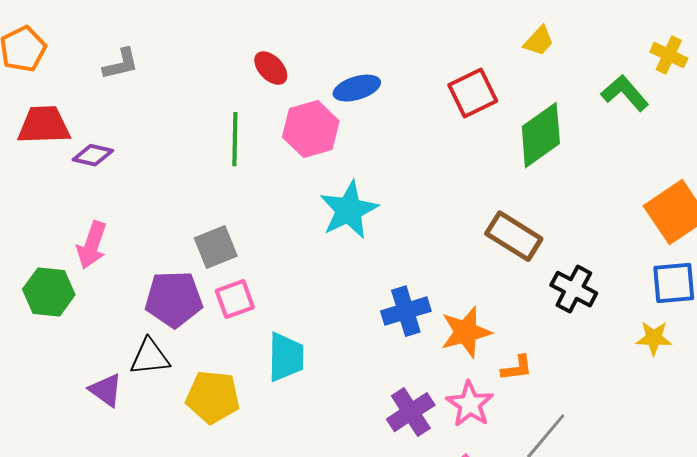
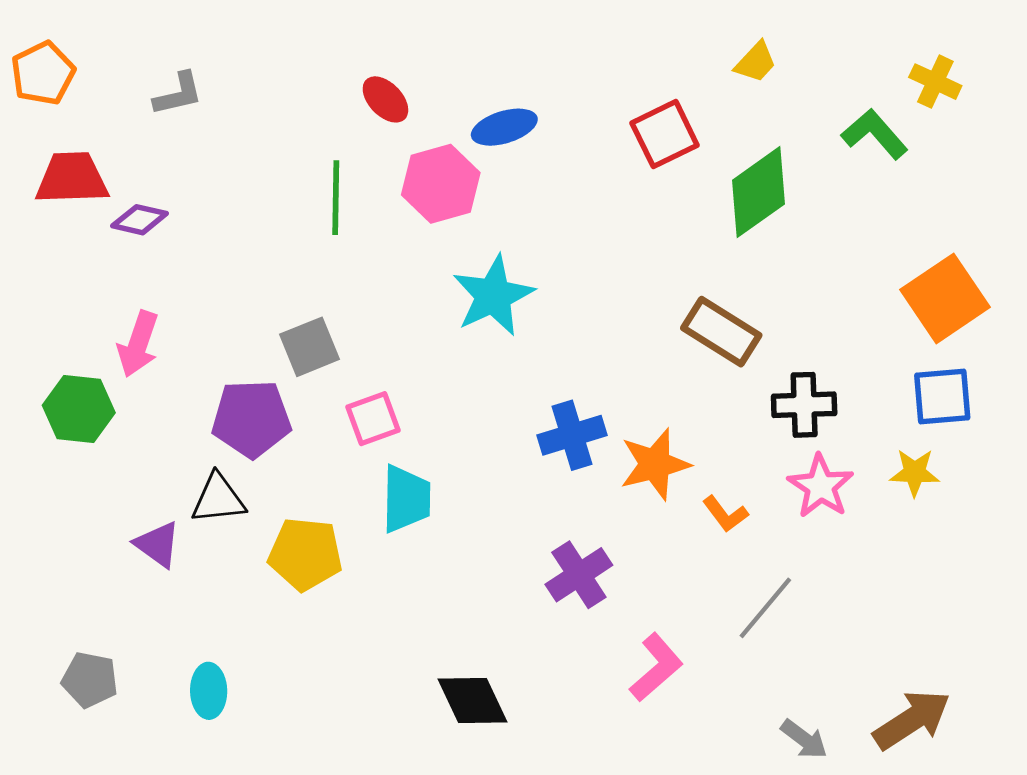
black cross: (574, 289) -> (804, 405), turned -30
pink square: (235, 299) -> (373, 419), moved
orange L-shape: (517, 368) -> (725, 514), turned 60
pink star: (470, 404) -> (821, 486), moved

